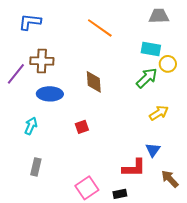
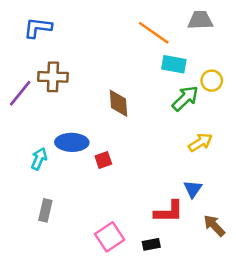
orange line: (100, 28) -> (154, 33), moved
cyan rectangle: (151, 49) -> (174, 64), moved
blue ellipse: (50, 94) -> (72, 142), moved

